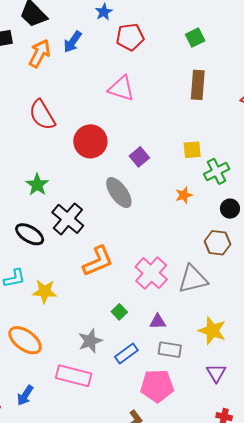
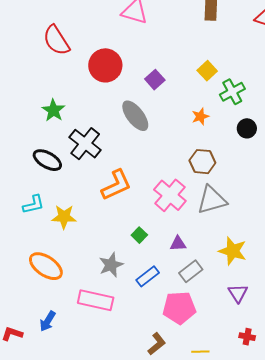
yellow square: (192, 150) -> (207, 71), turned -36
brown hexagon: (218, 243) -> (202, 162), moved
gray rectangle: (170, 350) -> (191, 271), turned -45

